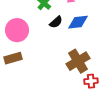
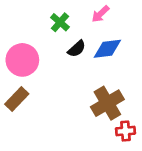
brown rectangle: (13, 58) -> (17, 99), turned -30

